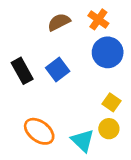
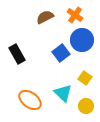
blue square: (58, 69) -> (61, 53), moved
yellow circle: (109, 129) -> (86, 106), moved
cyan triangle: (83, 141) -> (63, 93), moved

